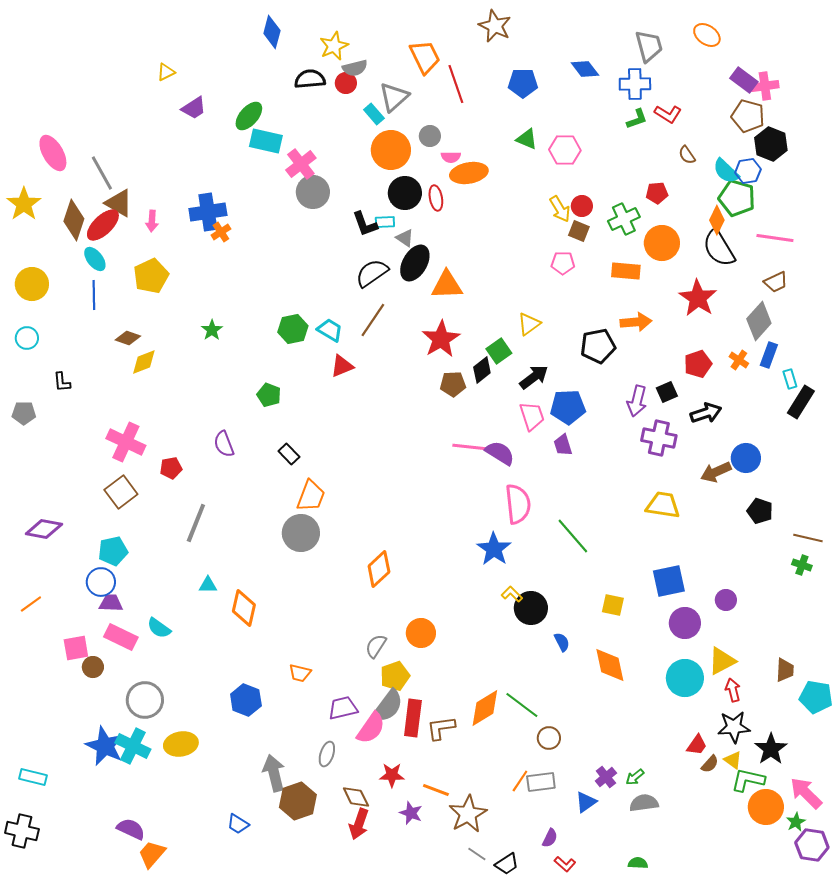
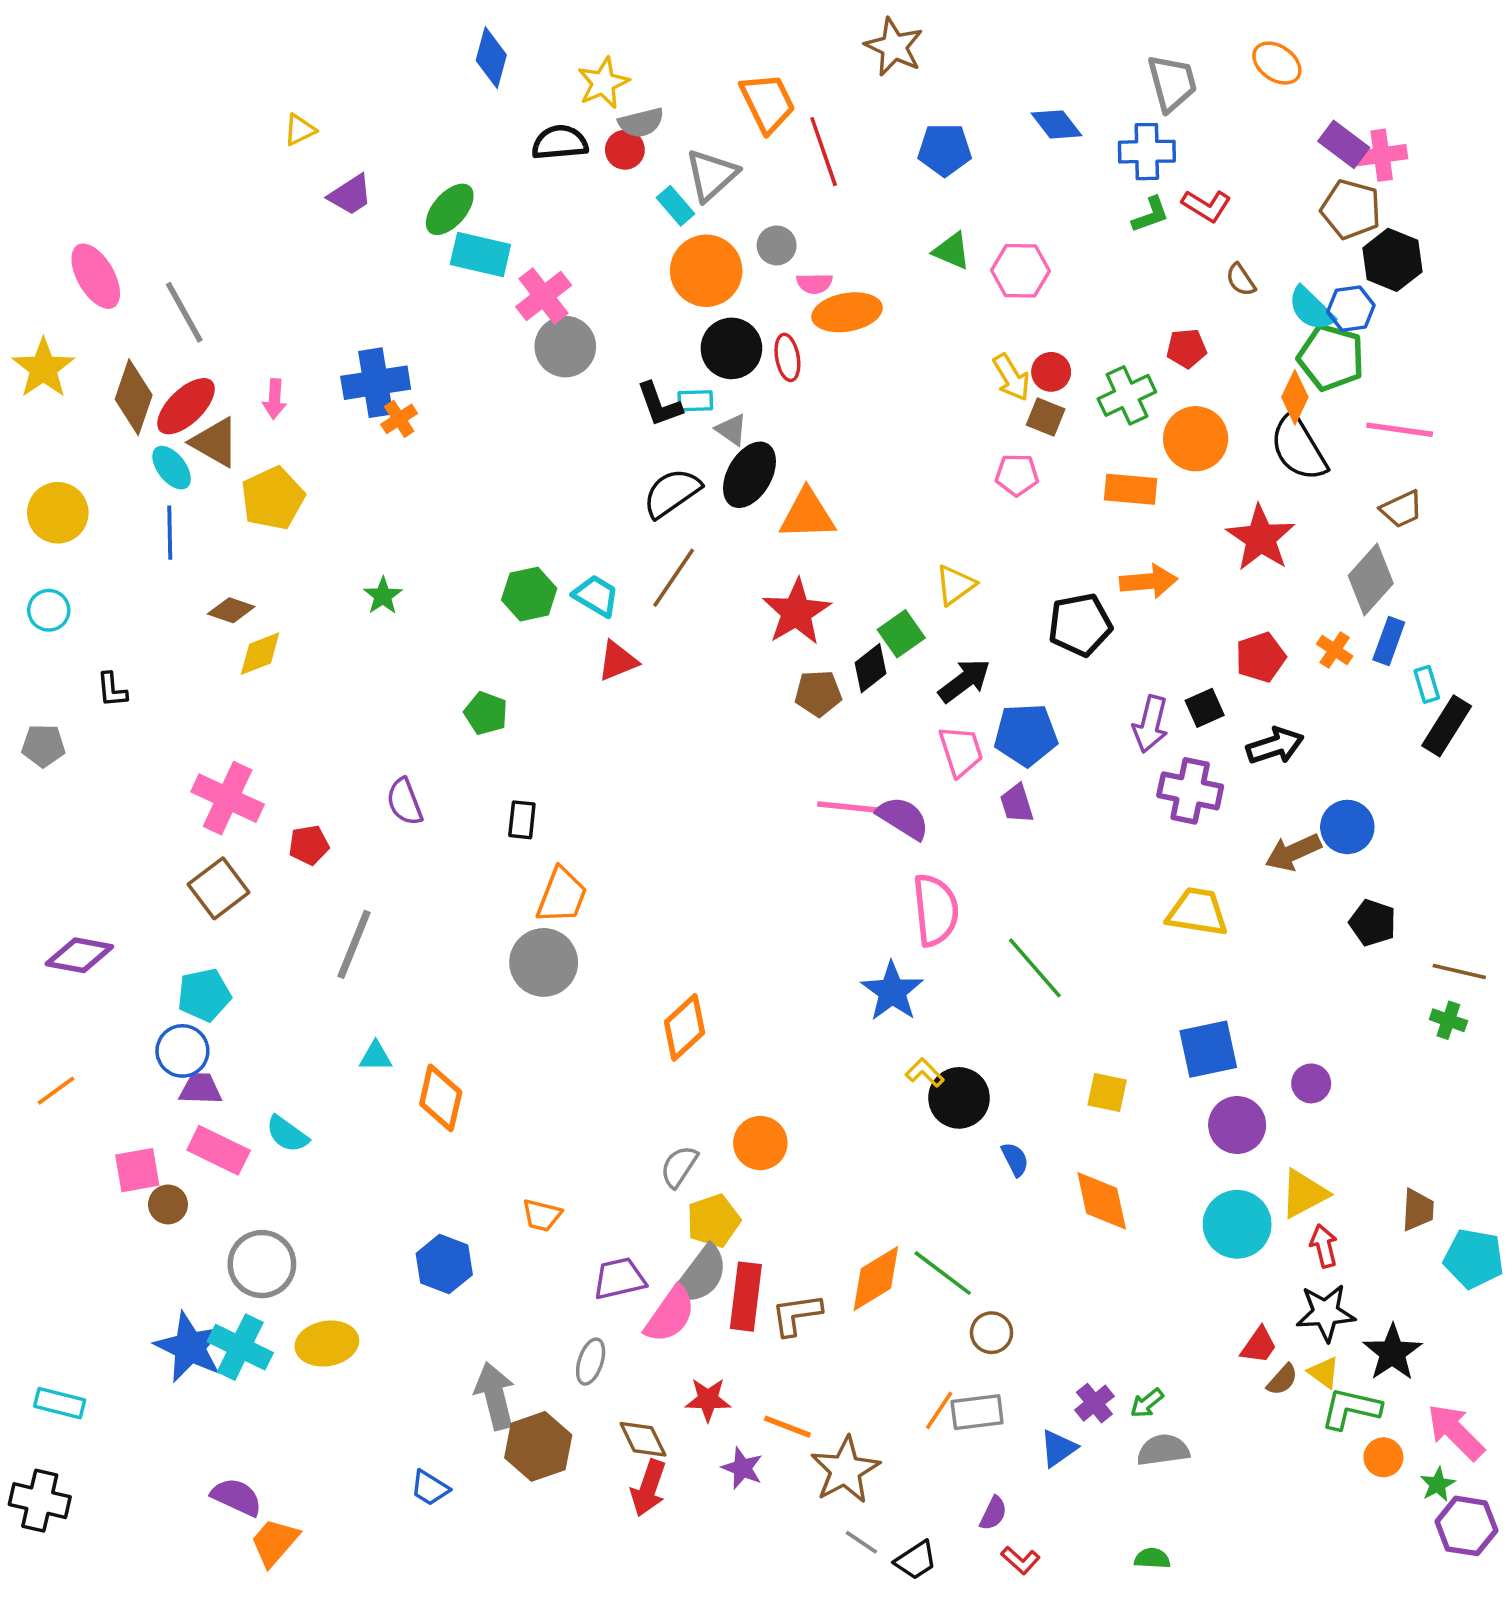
brown triangle: (119, 203) -> (215, 442), moved
black rectangle: (289, 454) -> (522, 820), turned 50
orange circle: (766, 807) -> (1383, 1457), size x0.6

